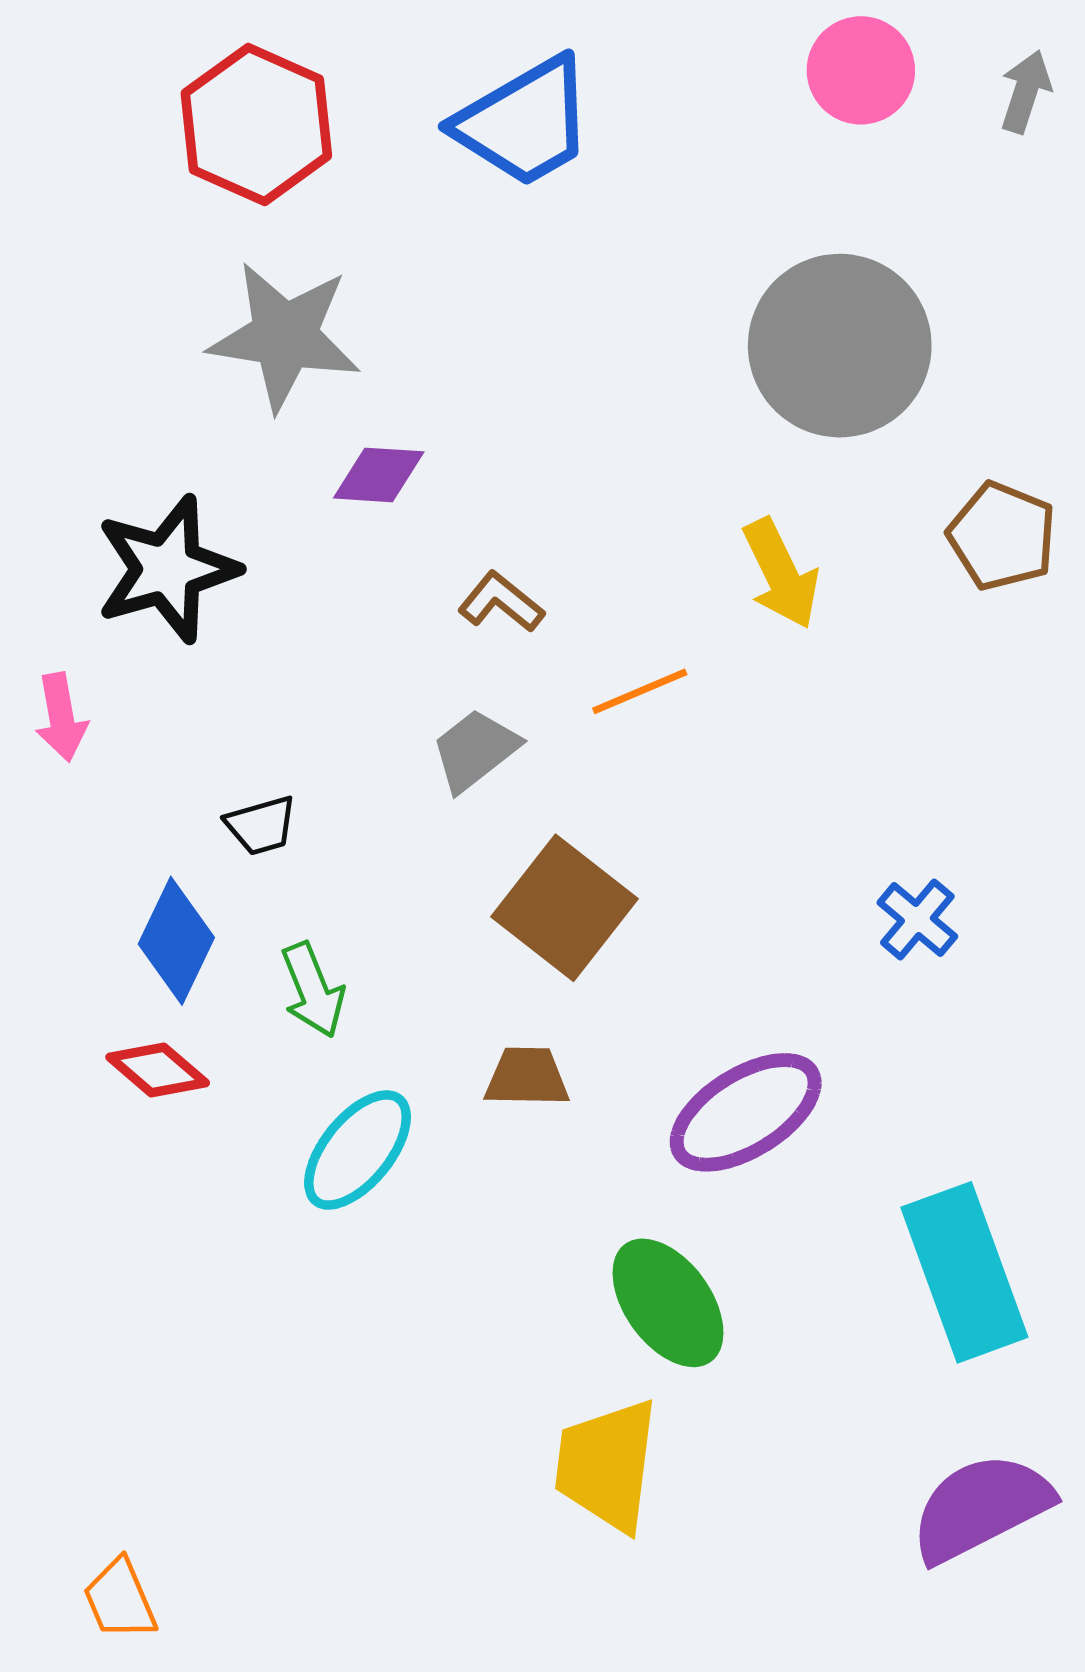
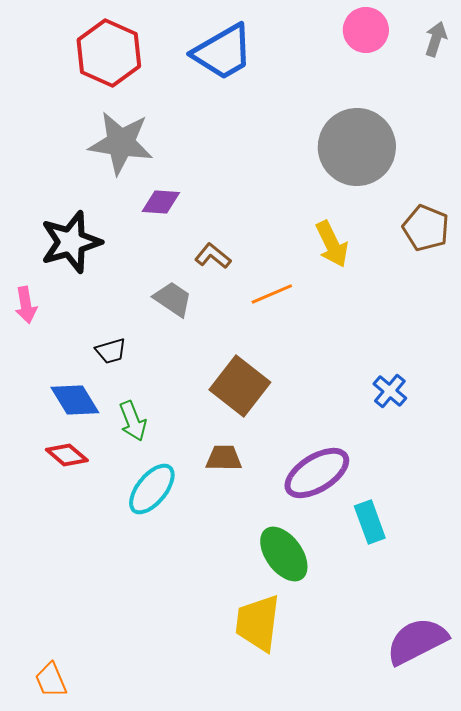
gray trapezoid: (475, 750) -> (173, 299), moved, turned 72
blue diamond: (176, 941) -> (75, 400), turned -57
cyan rectangle: (964, 1272) -> (370, 522), moved, size x0.6

